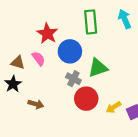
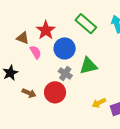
green rectangle: (91, 22) -> (86, 24), turned -50
brown triangle: (18, 63) -> (23, 38), moved
red circle: (86, 99) -> (55, 92), moved

